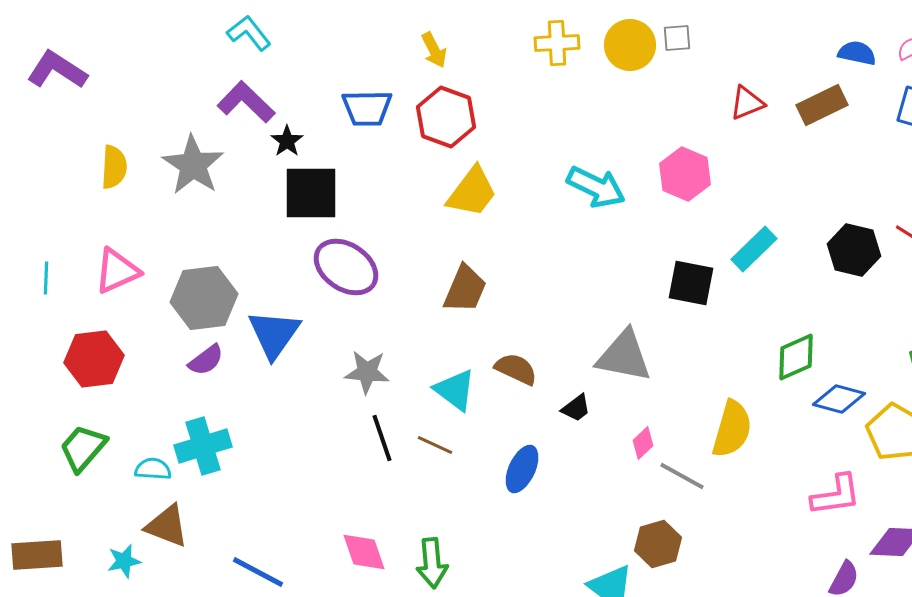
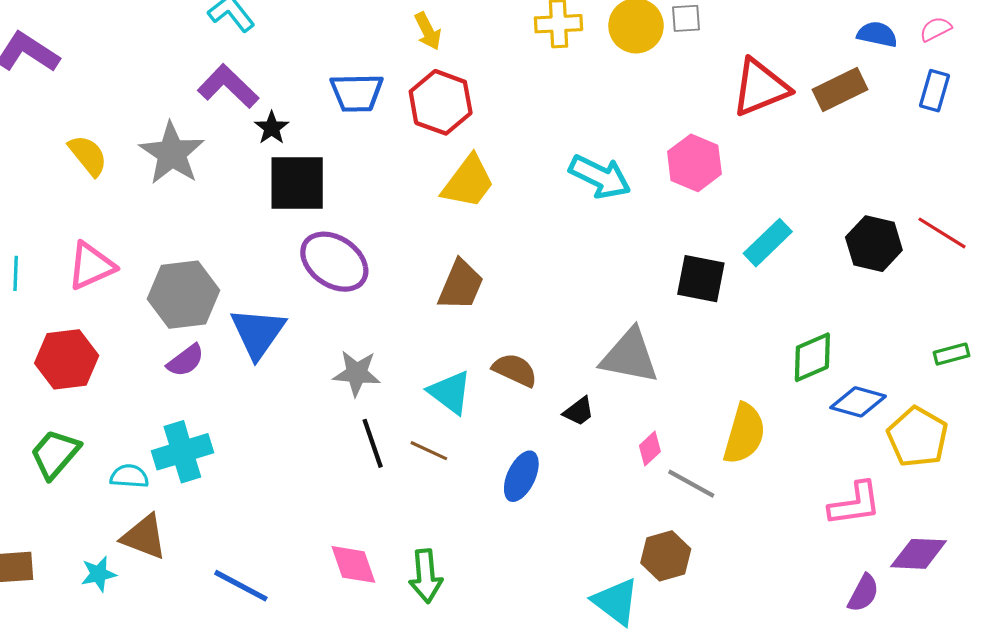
red triangle: (747, 103) -> (760, 87), size x1.6
yellow semicircle: (114, 167) -> (88, 155), turned -42

